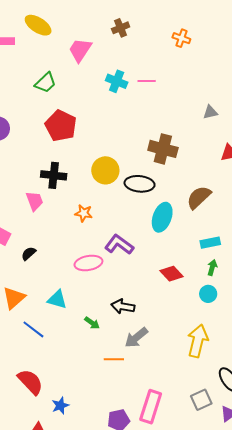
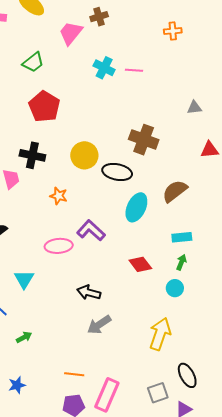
brown cross: (121, 28) -> (99, 17), moved
orange cross: (181, 38) -> (173, 31), turned -30
cyan triangle: (57, 299) -> (24, 279), turned 40
green arrow: (92, 323) -> (24, 337), moved, turned -70
orange line: (114, 359) -> (74, 374), moved

